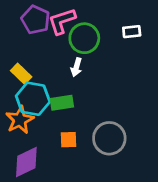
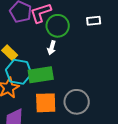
green rectangle: (62, 103) -> (41, 75), size x1.4
orange square: (68, 140) -> (46, 103), size x1.6

